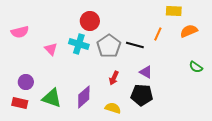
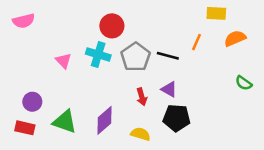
pink semicircle: (20, 32) -> (24, 21), moved
purple triangle: (146, 72) -> (169, 89), moved
red arrow: (114, 78) -> (142, 97), turned -40

